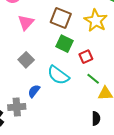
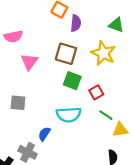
gray square: (26, 60) -> (18, 103), moved, turned -35
cyan semicircle: (58, 75) -> (69, 115), turned -35
gray cross: (17, 107) -> (27, 152), turned 36

